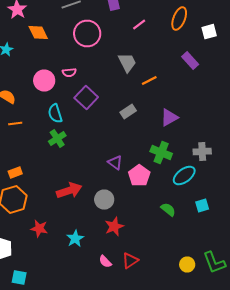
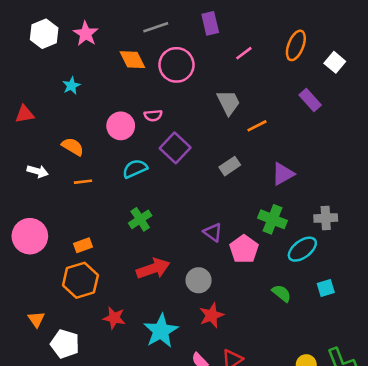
orange diamond: (38, 32) -> (132, 60), moved
white square: (209, 32) -> (335, 62), turned -35
cyan semicircle: (55, 114) -> (135, 169), turned 84
green cross: (57, 138) -> (140, 219), moved
cyan star: (75, 238) -> (161, 331), size x1.5

